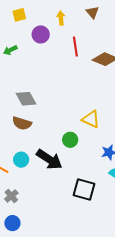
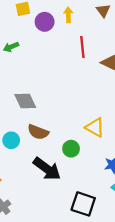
purple circle: (41, 34) -> (45, 22), moved
brown semicircle: (22, 123) -> (38, 132), moved
cyan circle: (21, 160) -> (11, 140), moved

